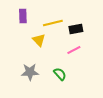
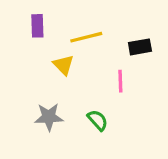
black rectangle: (76, 29) -> (140, 47), moved
pink line: (74, 50) -> (120, 81), turned -64

